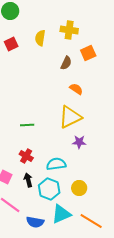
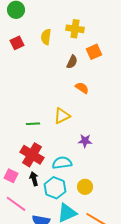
yellow triangle: (70, 117) -> (62, 116), moved, size x0.7
red cross: (26, 156) -> (32, 155), size x1.6

